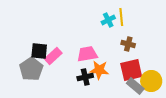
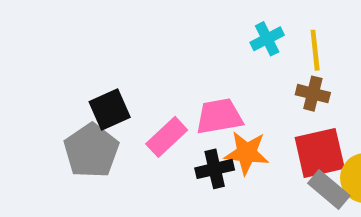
yellow line: (121, 17) -> (315, 50), moved
black square: (39, 51) -> (110, 110), turned -30
pink rectangle: (53, 56) -> (167, 137), moved

